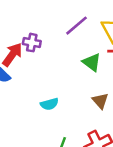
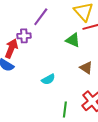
purple line: (76, 26) -> (41, 17), moved

